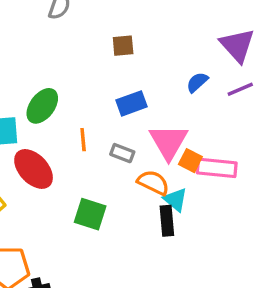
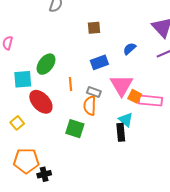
blue semicircle: (197, 82) -> (130, 49), moved
orange semicircle: (153, 183) -> (90, 106), moved, turned -114

